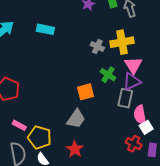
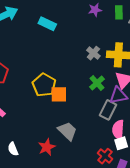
orange square: (86, 92) -> (59, 94), moved
gray trapezoid: (76, 119) -> (67, 131), moved, turned -95
yellow pentagon: (40, 137) -> (44, 85), moved

